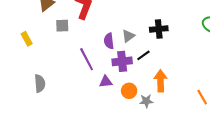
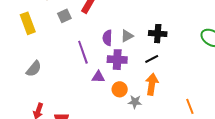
gray square: (62, 26) -> (64, 16), turned -32
yellow rectangle: (27, 39) -> (28, 23), size x1.5
black line: (143, 55) -> (152, 59), moved
gray semicircle: (40, 83) -> (34, 69), turned 36

